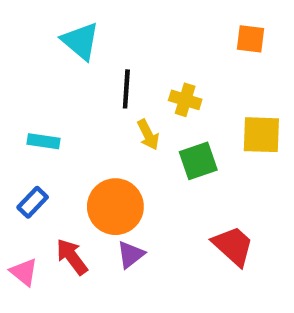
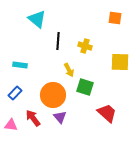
yellow arrow: (148, 135) -> (69, 70), moved
green square: (198, 161) -> (85, 87), moved, turned 36
purple triangle: (131, 255) -> (60, 117), turned -32
pink triangle: (24, 272) -> (11, 125), turned -32

